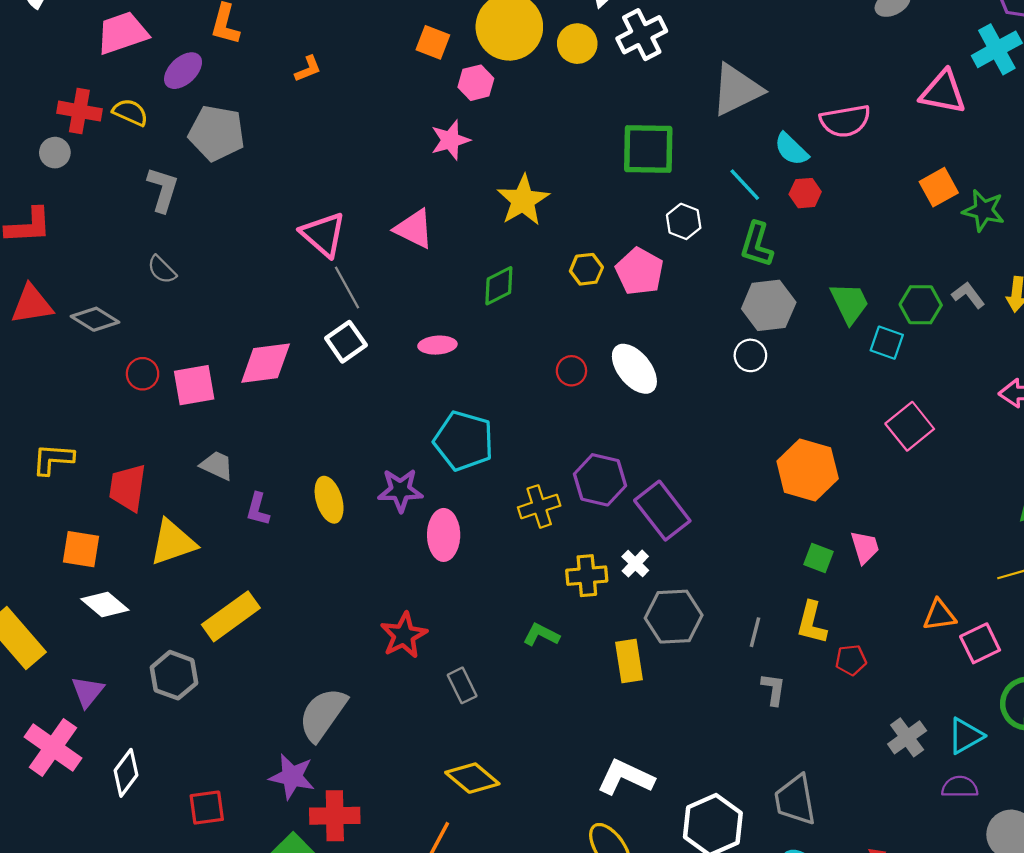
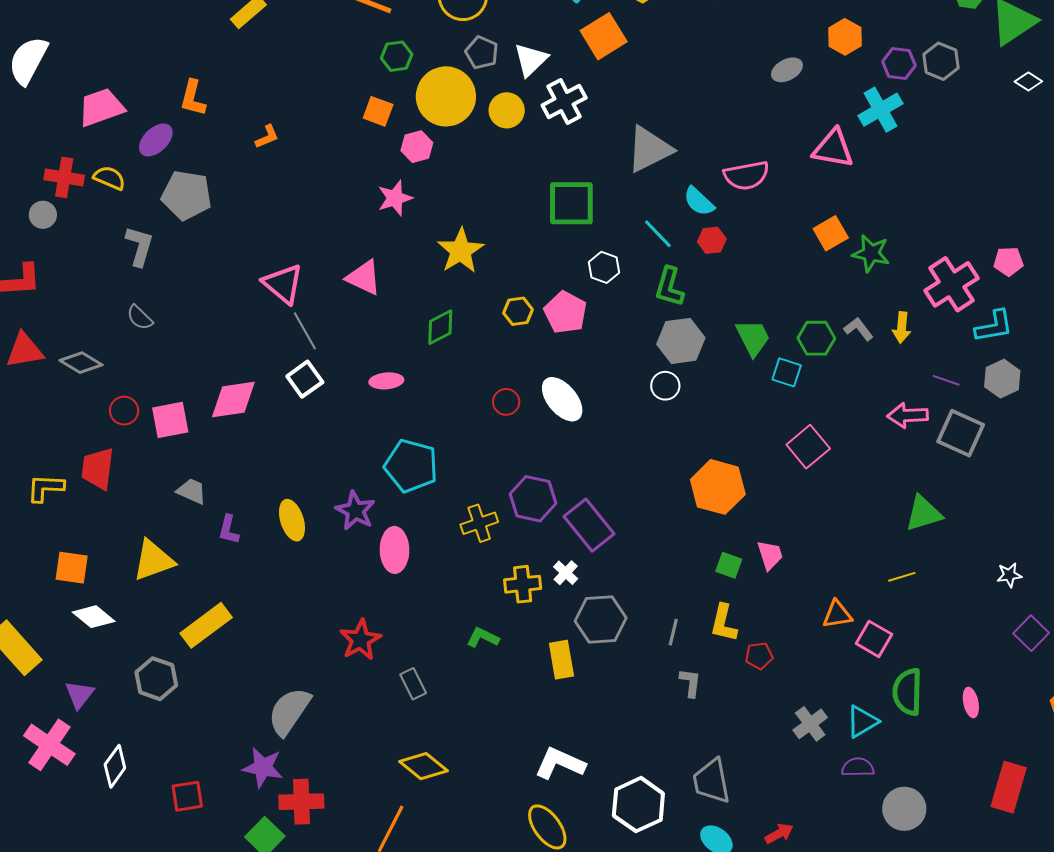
red trapezoid: (128, 488) -> (98, 469), moved
purple star: (400, 490) -> (355, 511), turned 30
pink square: (980, 643) -> (874, 639), turned -33

